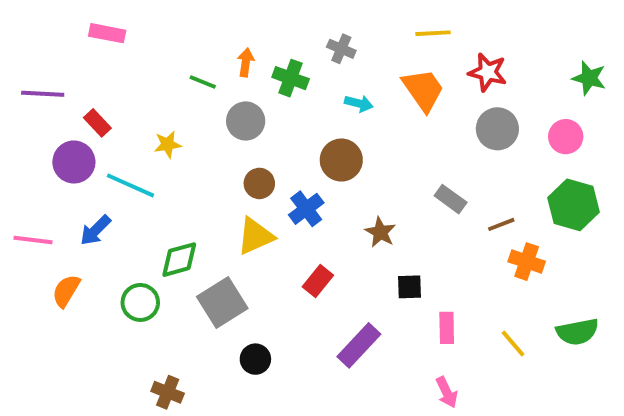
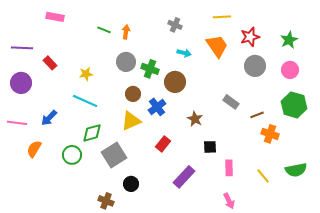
red star: (488, 72) -> (250, 37), turned -30
green cross: (291, 78) -> (150, 69), moved
green star: (589, 78) -> (289, 40), moved, turned 30
green line: (203, 82) -> (104, 30), moved
purple circle: (74, 162) -> (21, 83), moved
cyan line: (131, 185) -> (85, 101), moved
brown cross: (168, 392) -> (106, 201), moved

